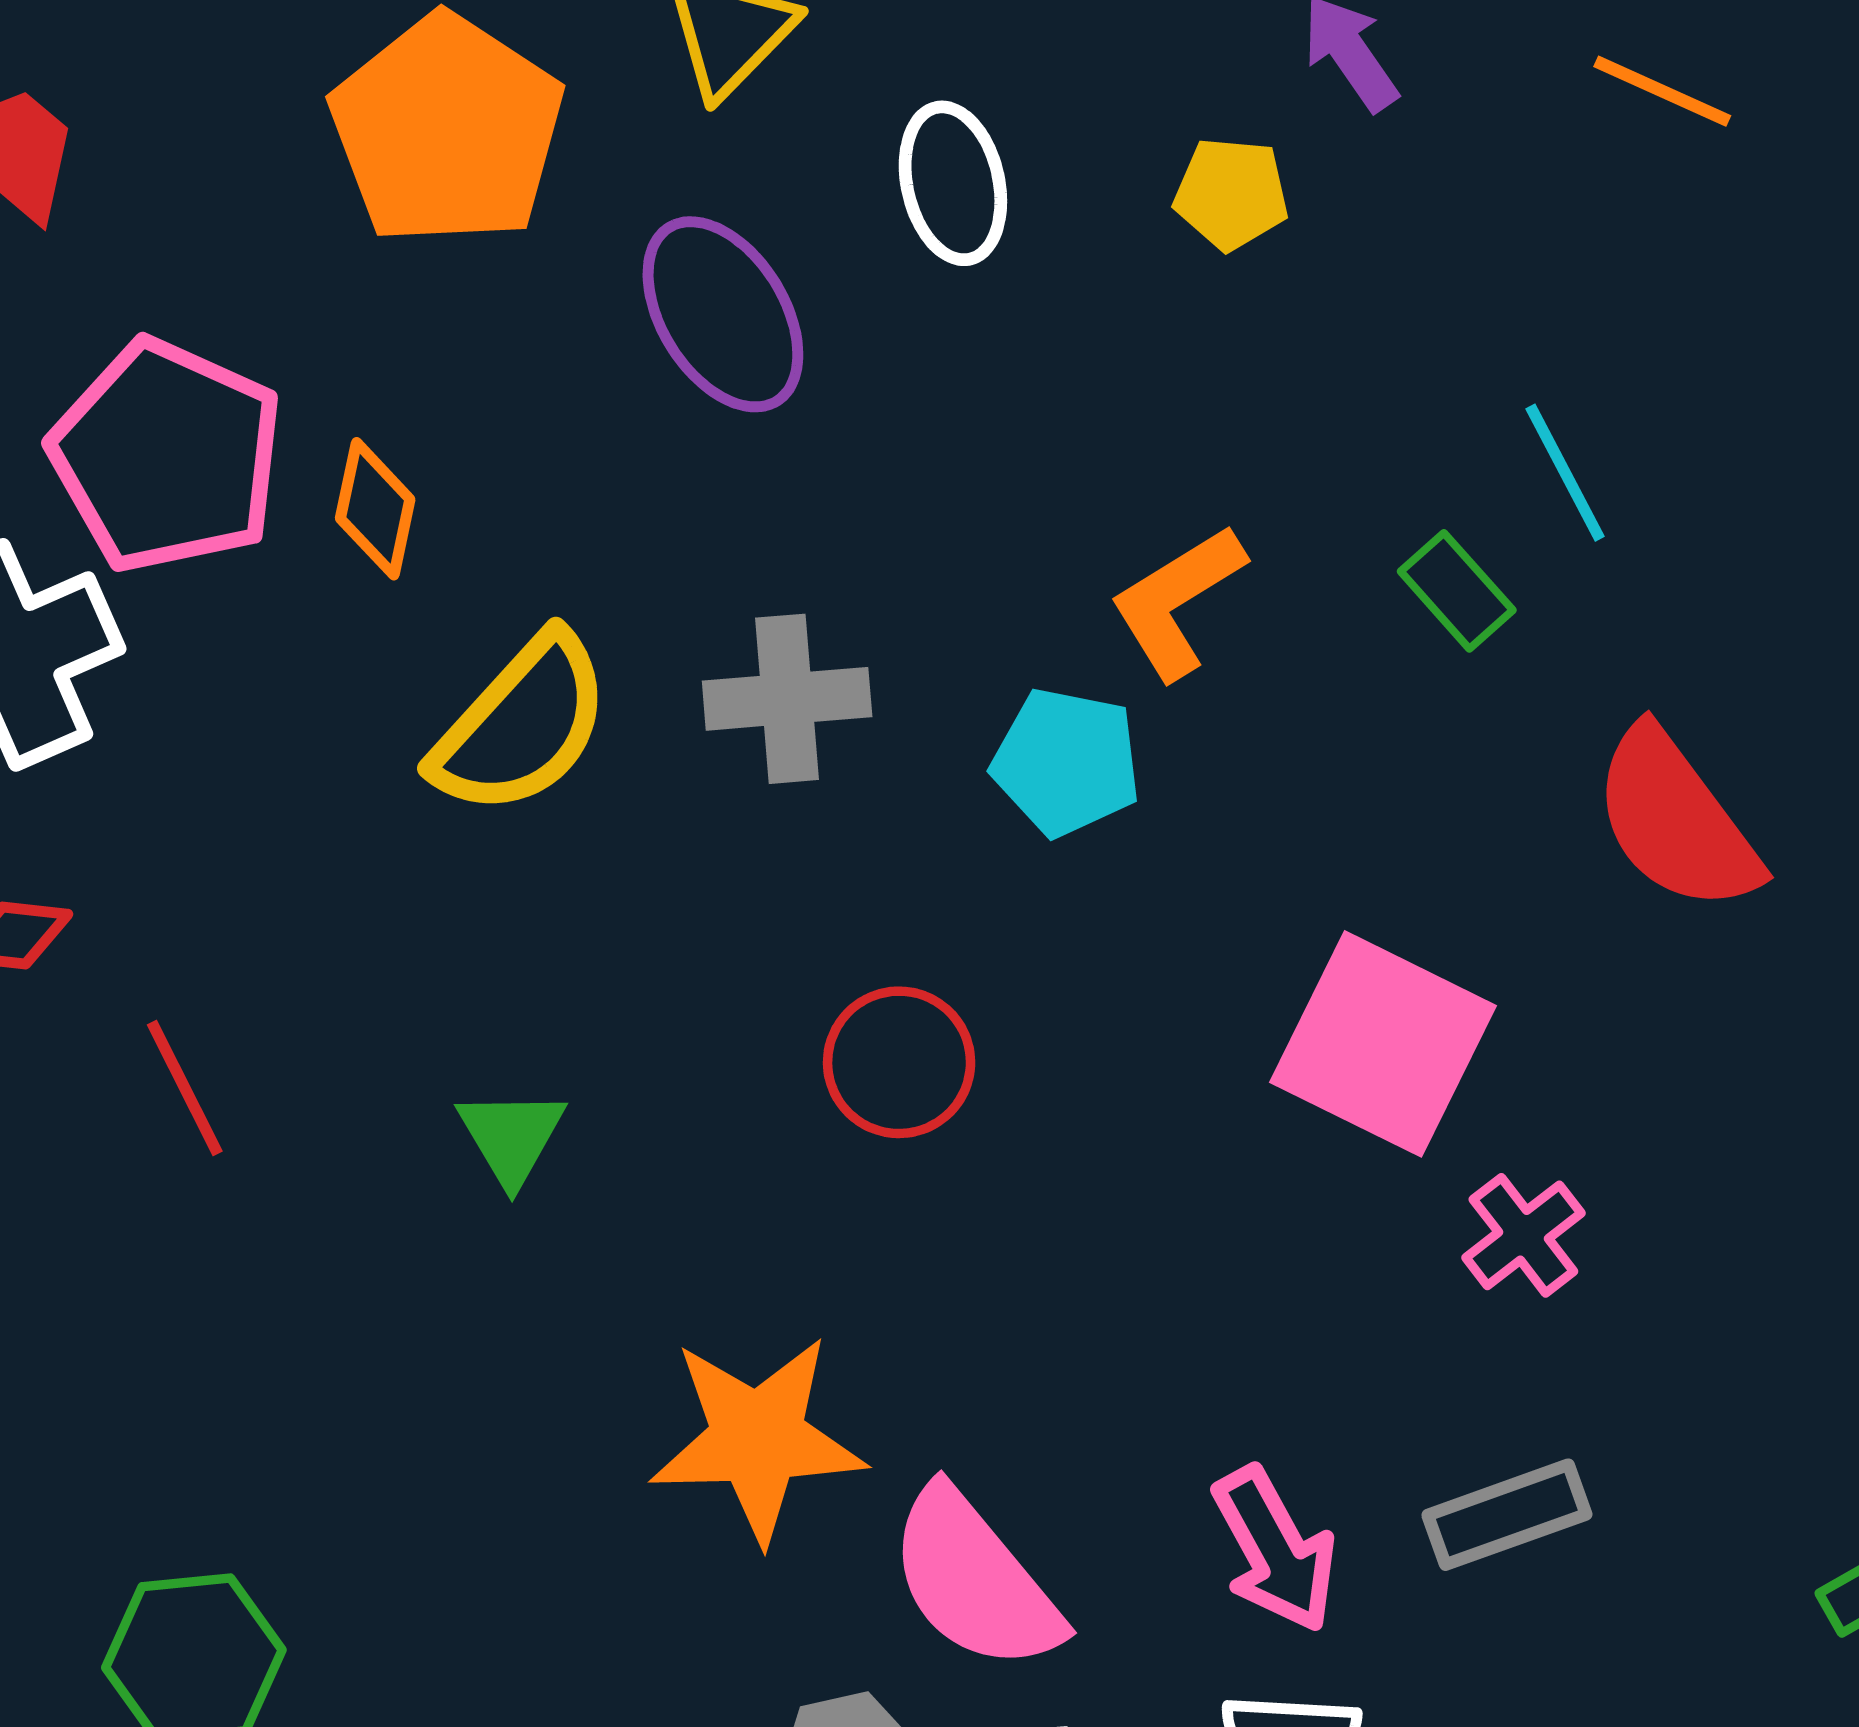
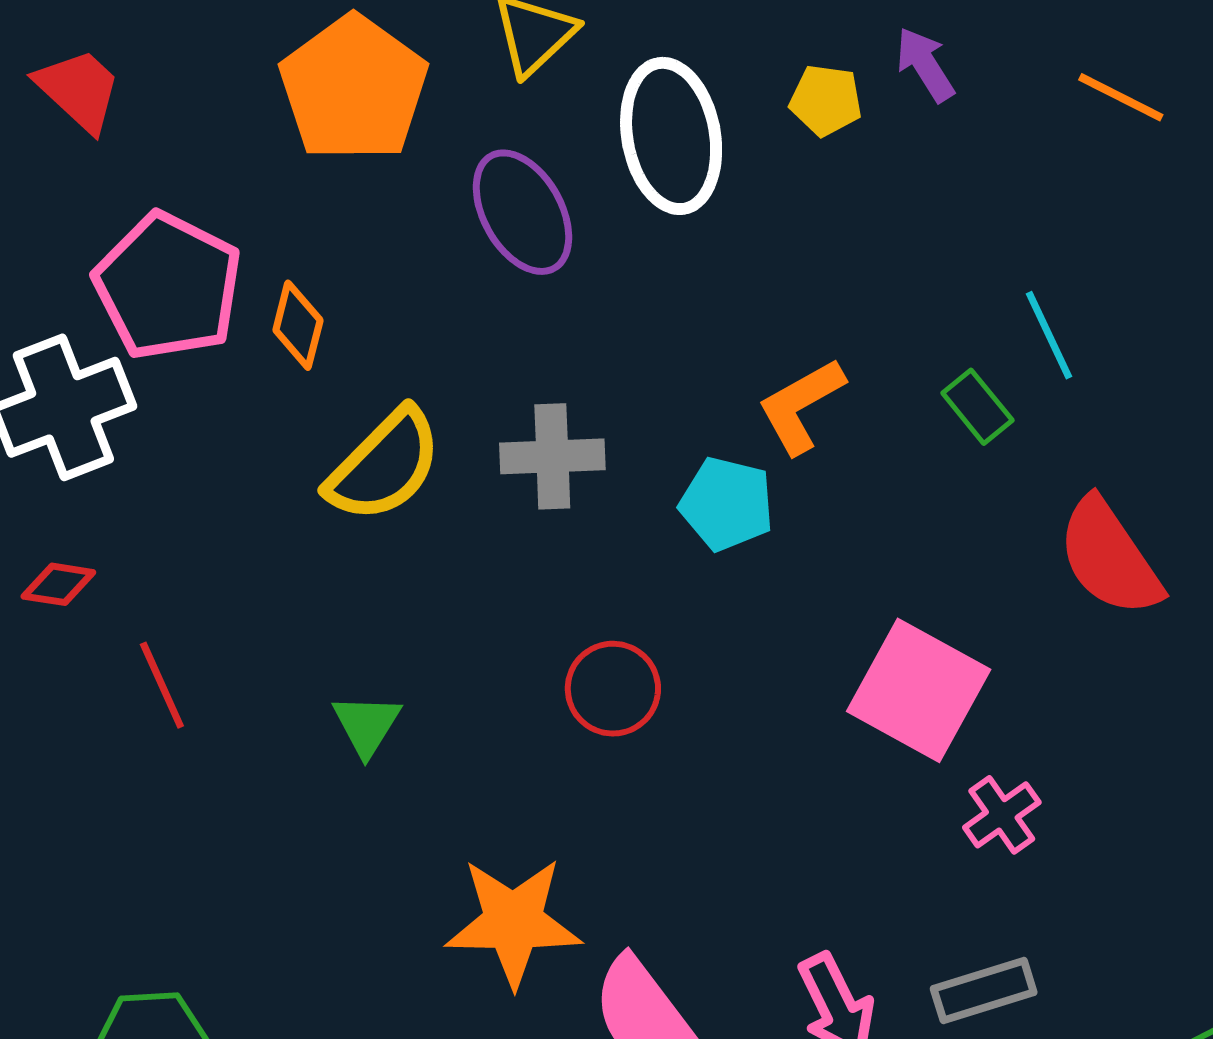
white ellipse: (953, 183) -> (671, 136), size x1.5
yellow pentagon: (1231, 194) -> (826, 100), moved

